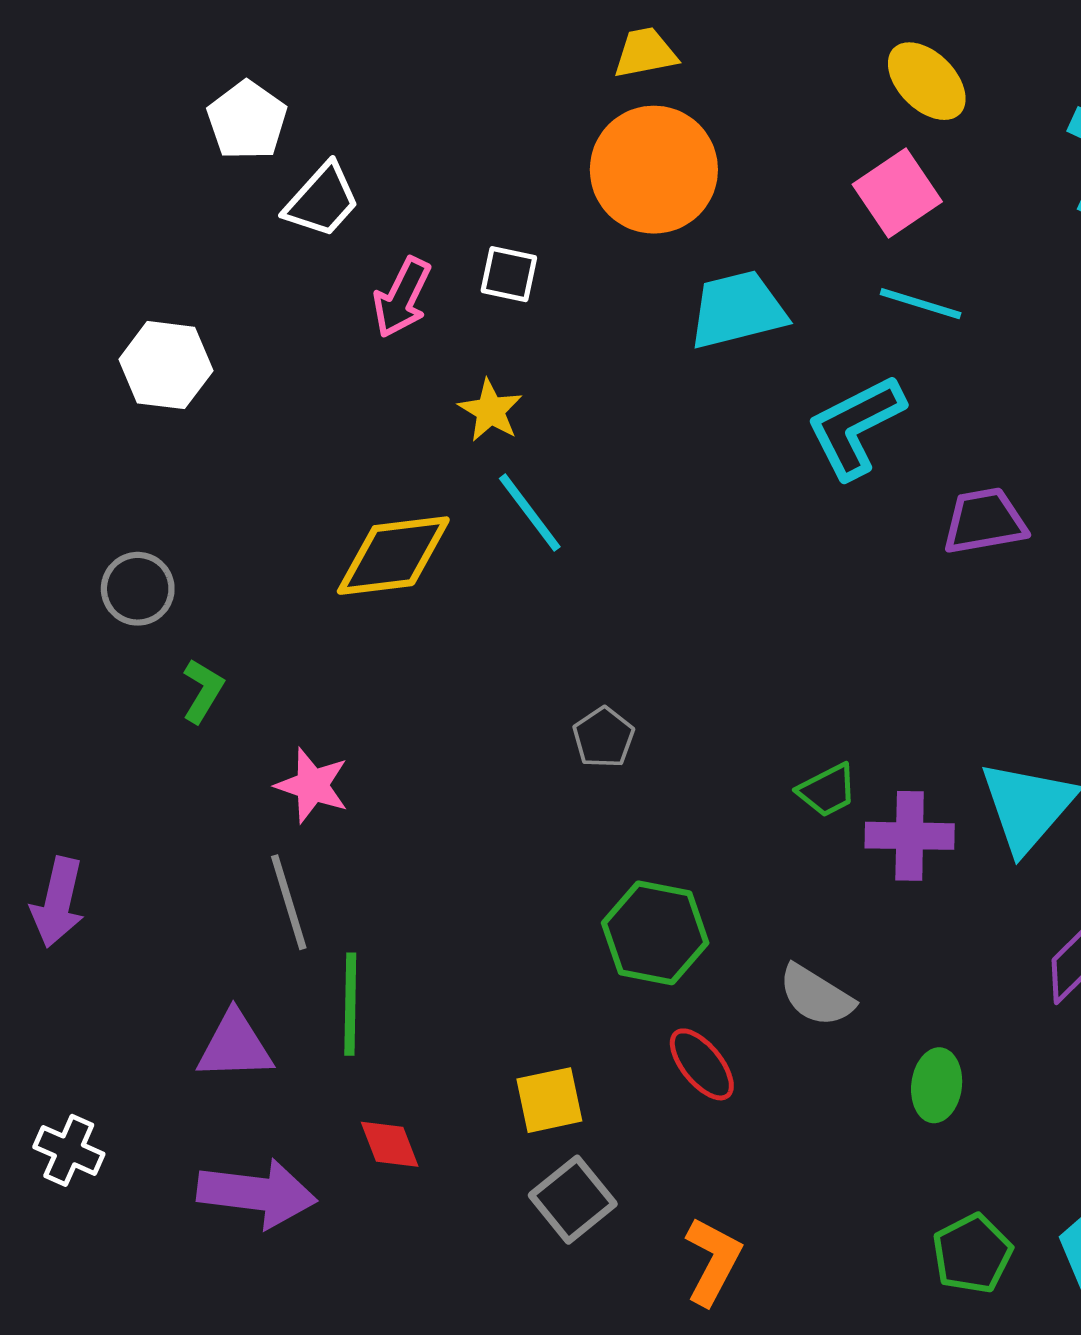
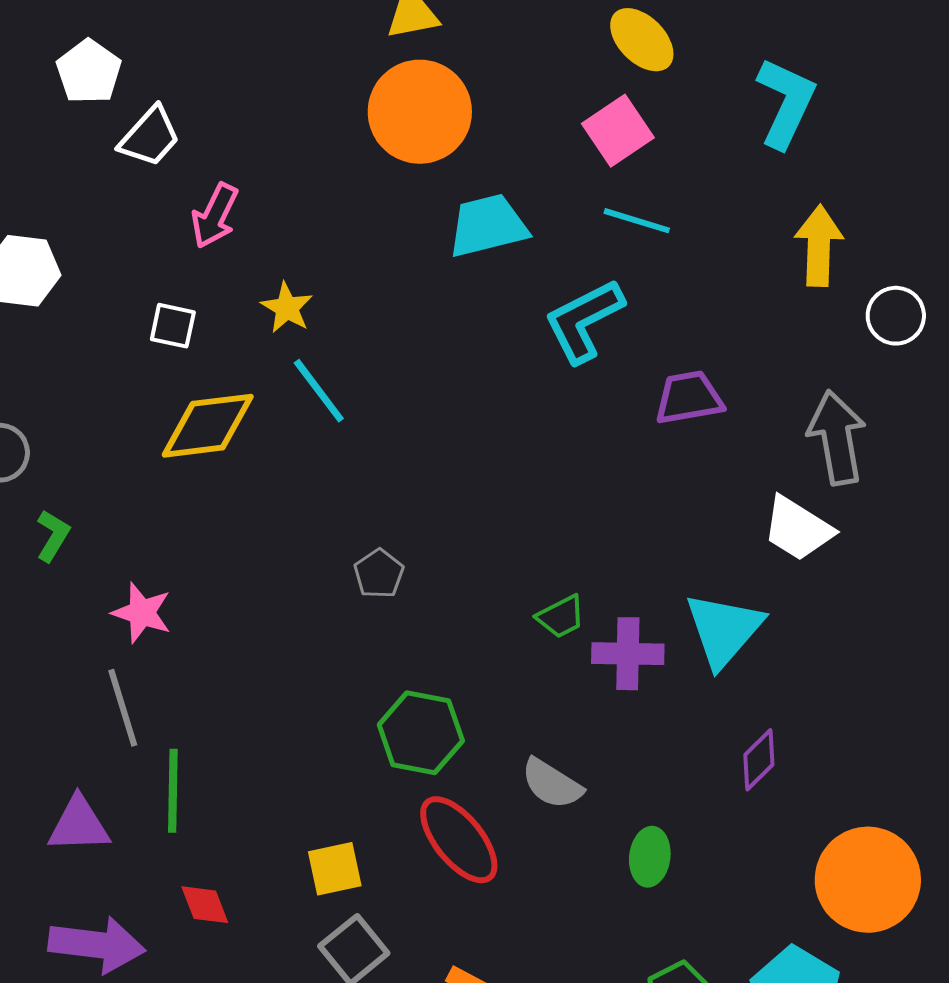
white square: (509, 274) -> (173, 326), moved
red ellipse: (702, 1064) -> (459, 840), size x1.5

